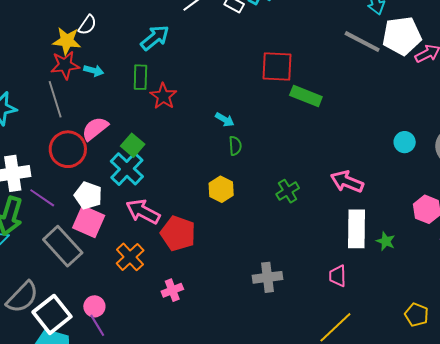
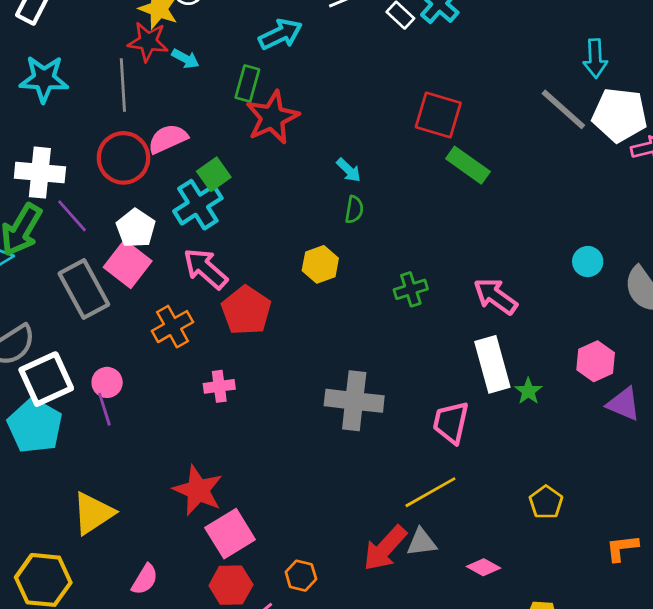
red star: (163, 96) -> (272, 117), size x1.4
white rectangle: (356, 229) -> (492, 364), turned -30
pink trapezoid: (338, 276) -> (451, 422), size x1.4
gray cross: (267, 277) -> (354, 401), size x1.4

